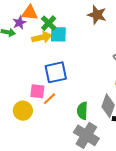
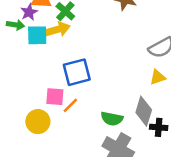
cyan square: (58, 34) -> (37, 35), moved
green semicircle: (82, 111) -> (112, 119), turned -78

